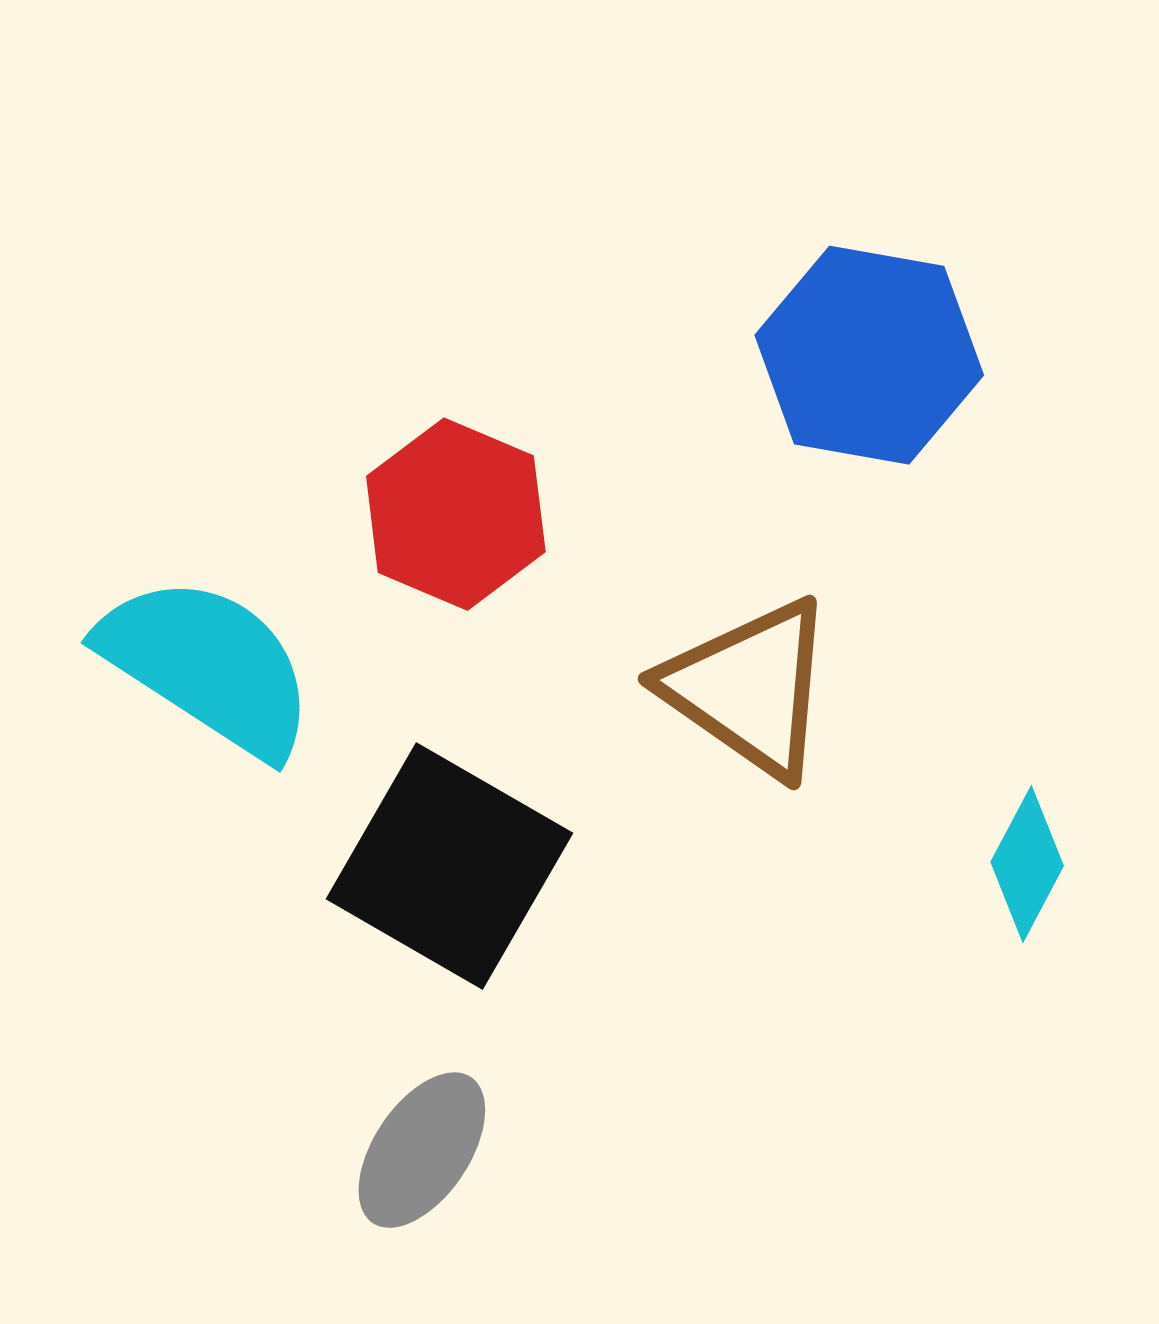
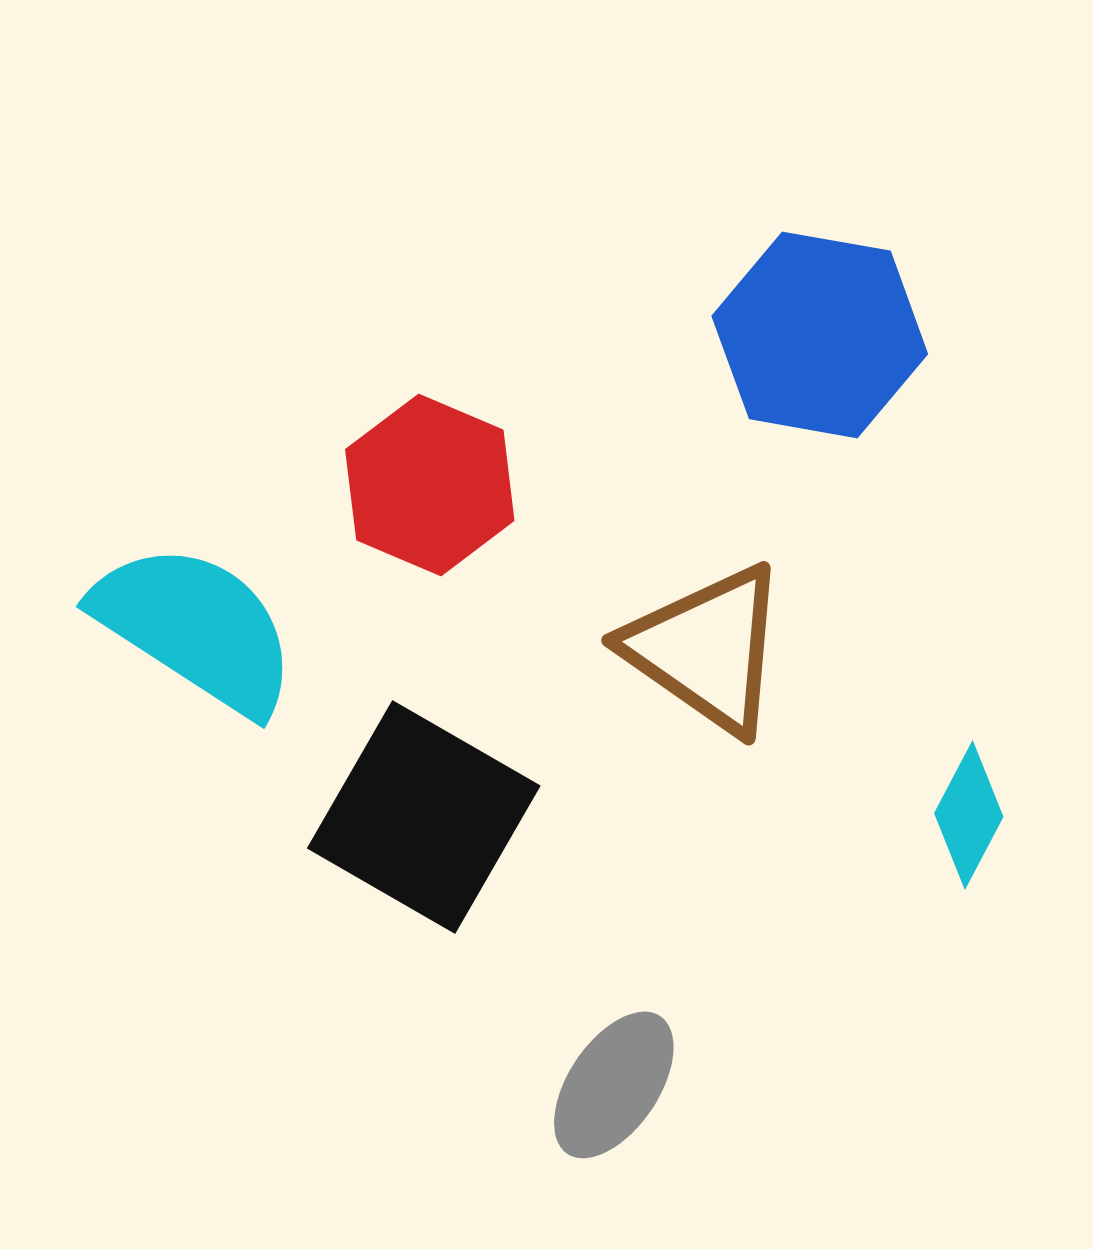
gray ellipse: (422, 1150) -> (614, 1085), moved

